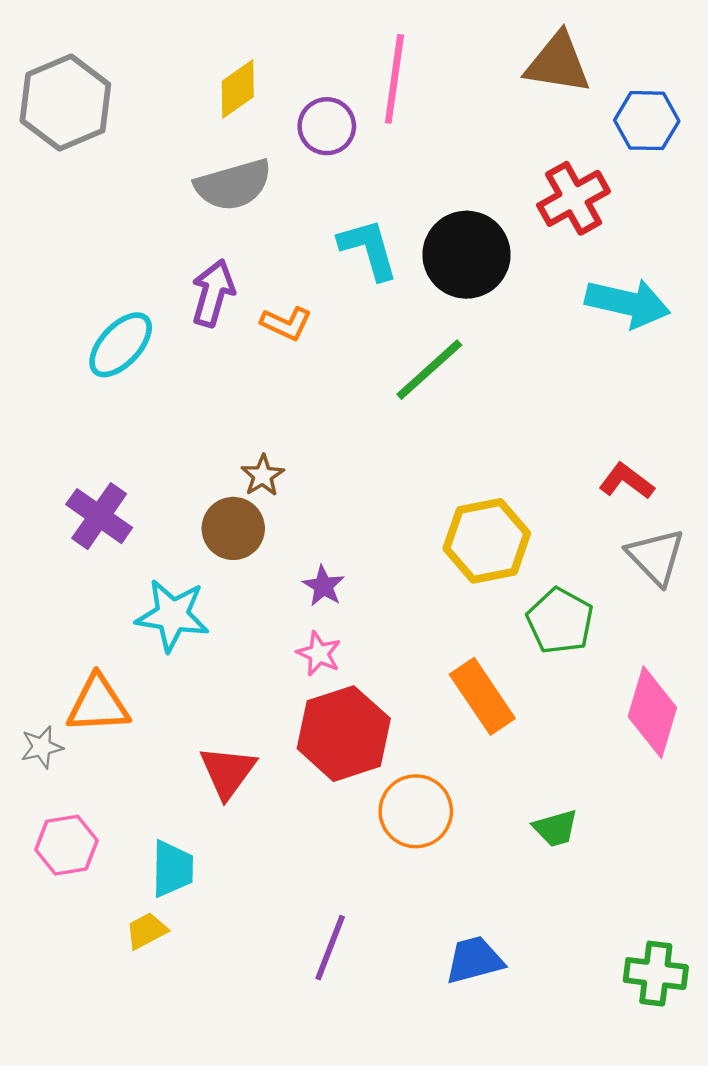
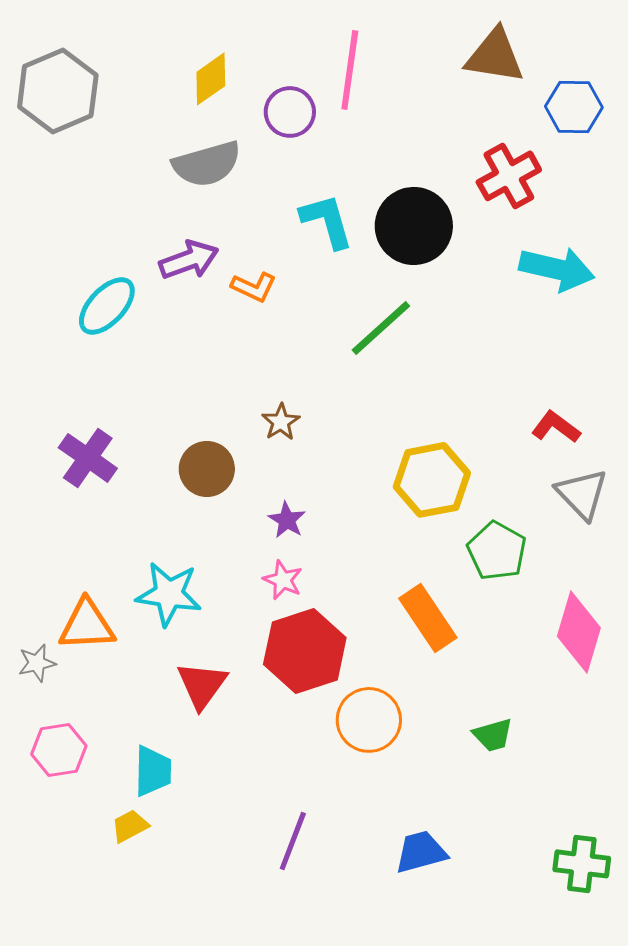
purple arrow: (213, 293) -> (189, 260), turned 54
brown star: (263, 476) -> (281, 422), moved
cyan star: (172, 615) -> (169, 594), moved

